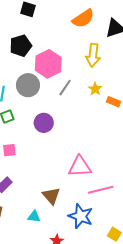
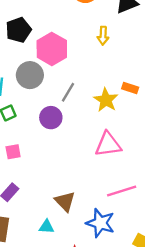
yellow arrow: (93, 55) -> (103, 36), size x0.7
gray line: (65, 88) -> (68, 92), moved
yellow star: (95, 89) -> (106, 100), moved, size x1.5
pink triangle: (80, 167) -> (108, 144), moved

